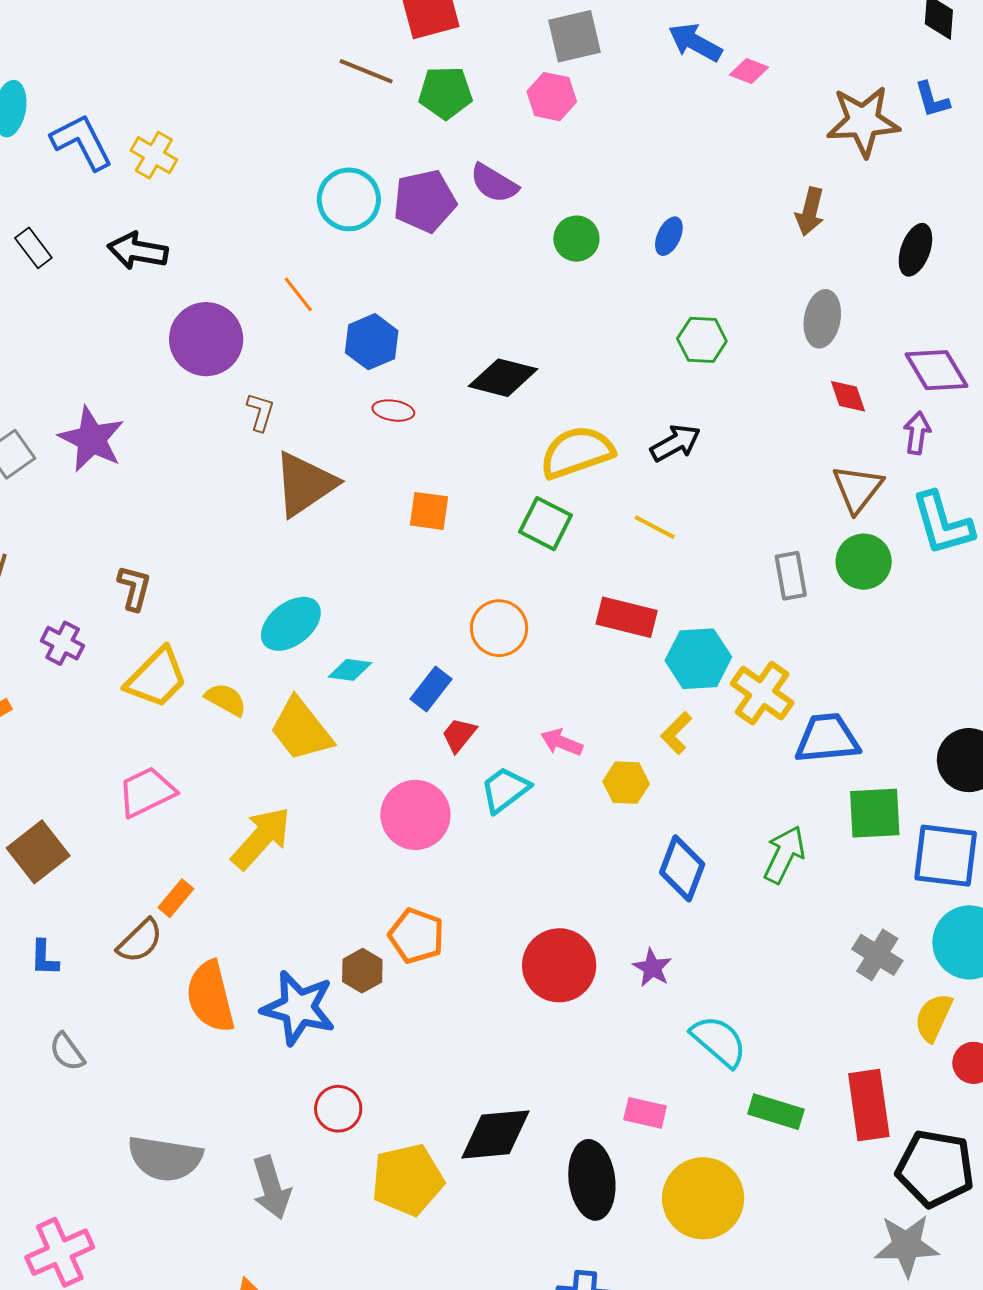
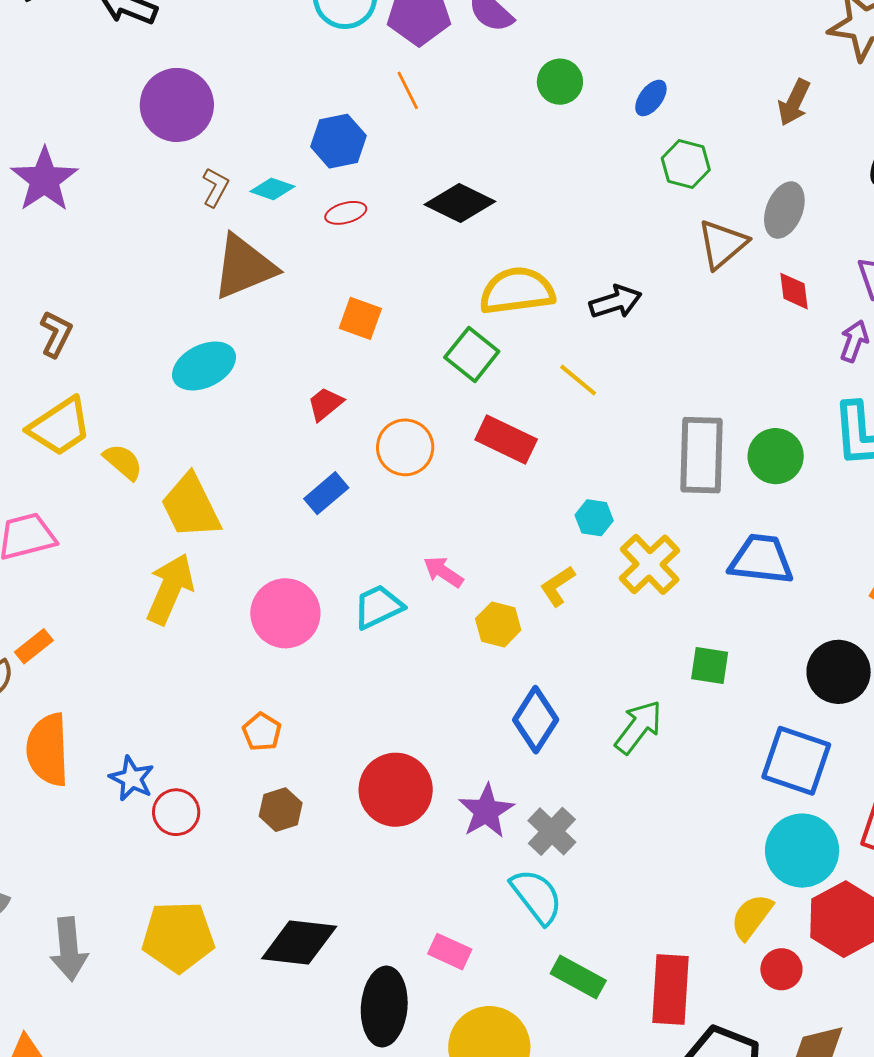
orange line: (298, 294) -> (408, 90), moved
green hexagon: (702, 340) -> (686, 164), moved
red ellipse: (393, 411) -> (346, 213), turned -36
brown triangle: (858, 489) -> (722, 244), moved
gray rectangle: (791, 576) -> (701, 455), size x1.6
red rectangle: (627, 617) -> (506, 439), moved
cyan ellipse: (291, 624) -> (204, 366), moved
cyan hexagon: (698, 659) -> (594, 518), size x0.6
cyan diamond: (350, 670) -> (272, 189), moved
red trapezoid: (459, 735) -> (325, 404), moved
blue trapezoid: (827, 738) -> (761, 559), moved
green square: (875, 813) -> (710, 666), moved, size x0.7
yellow arrow: (261, 838) -> (170, 589), moved, turned -30
orange pentagon: (416, 936) -> (262, 732), size x0.7
gray cross: (877, 955) -> (552, 831), moved
purple star: (652, 968) -> (486, 811), size x1.4
brown hexagon: (362, 971) -> (281, 810), moved
blue star: (298, 1008) -> (132, 779), size x0.6
red circle: (338, 1109) -> (176, 812), moved
yellow pentagon: (407, 1180) -> (178, 937), moved

